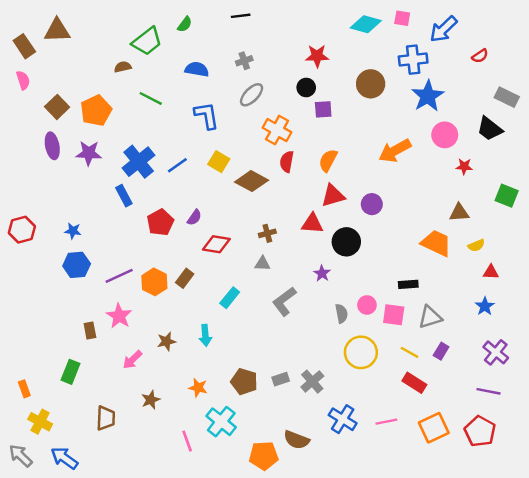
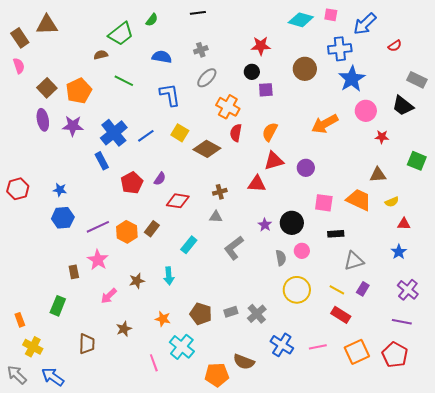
black circle: (346, 242) -> (292, 223), moved
pink square: (394, 315) -> (324, 203), moved

